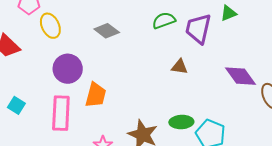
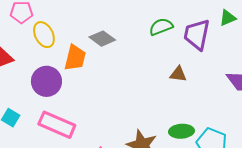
purple circle: (68, 69) -> (46, 81), moved
orange trapezoid: (96, 95) -> (75, 58), moved
pink rectangle: (61, 113) -> (57, 125), turned -68

